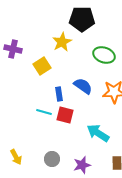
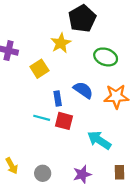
black pentagon: (82, 19) -> (82, 19), turned -30
gray circle: (52, 159) -> (43, 173), moved

